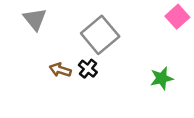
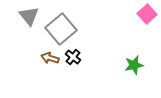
gray square: (100, 35) -> (61, 29), moved

